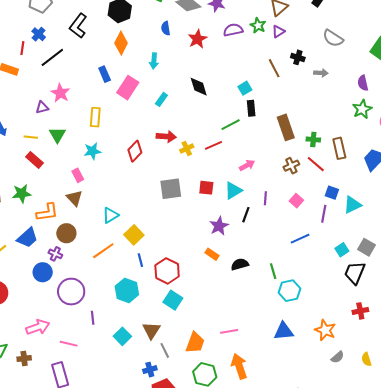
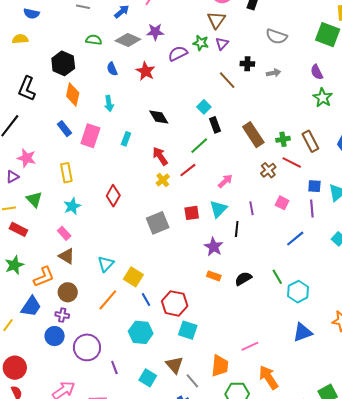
red arrow: (166, 136) -> (160, 156), moved, turned -114

